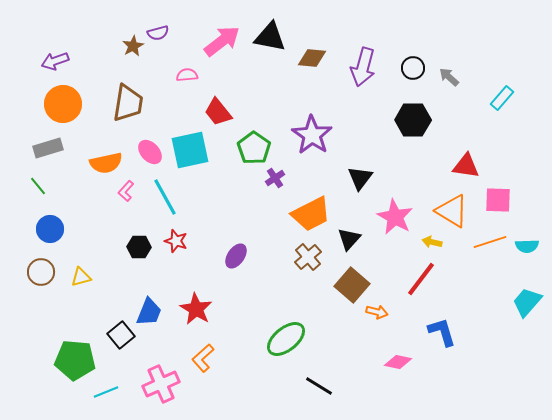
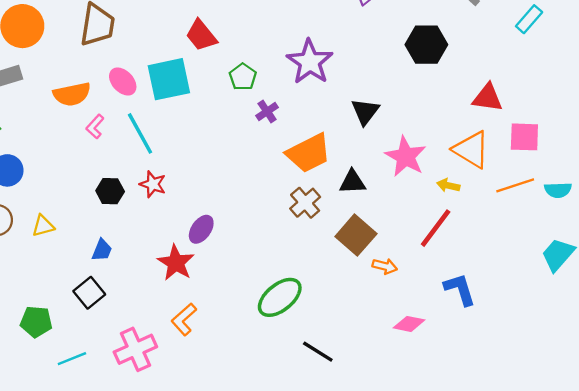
green pentagon: (254, 148) -> (243, 77), size x0.7
black triangle: (349, 239) -> (352, 182), turned 45
purple ellipse: (236, 256) -> (201, 229), moved
blue trapezoid: (149, 312) -> (102, 250), moved, size x0.7
green pentagon: (75, 360) -> (36, 322), size x0.7

